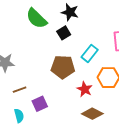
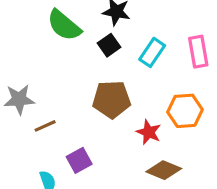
cyan rectangle: (90, 53) -> (152, 52), moved
brown line: (20, 90) -> (45, 126), moved

